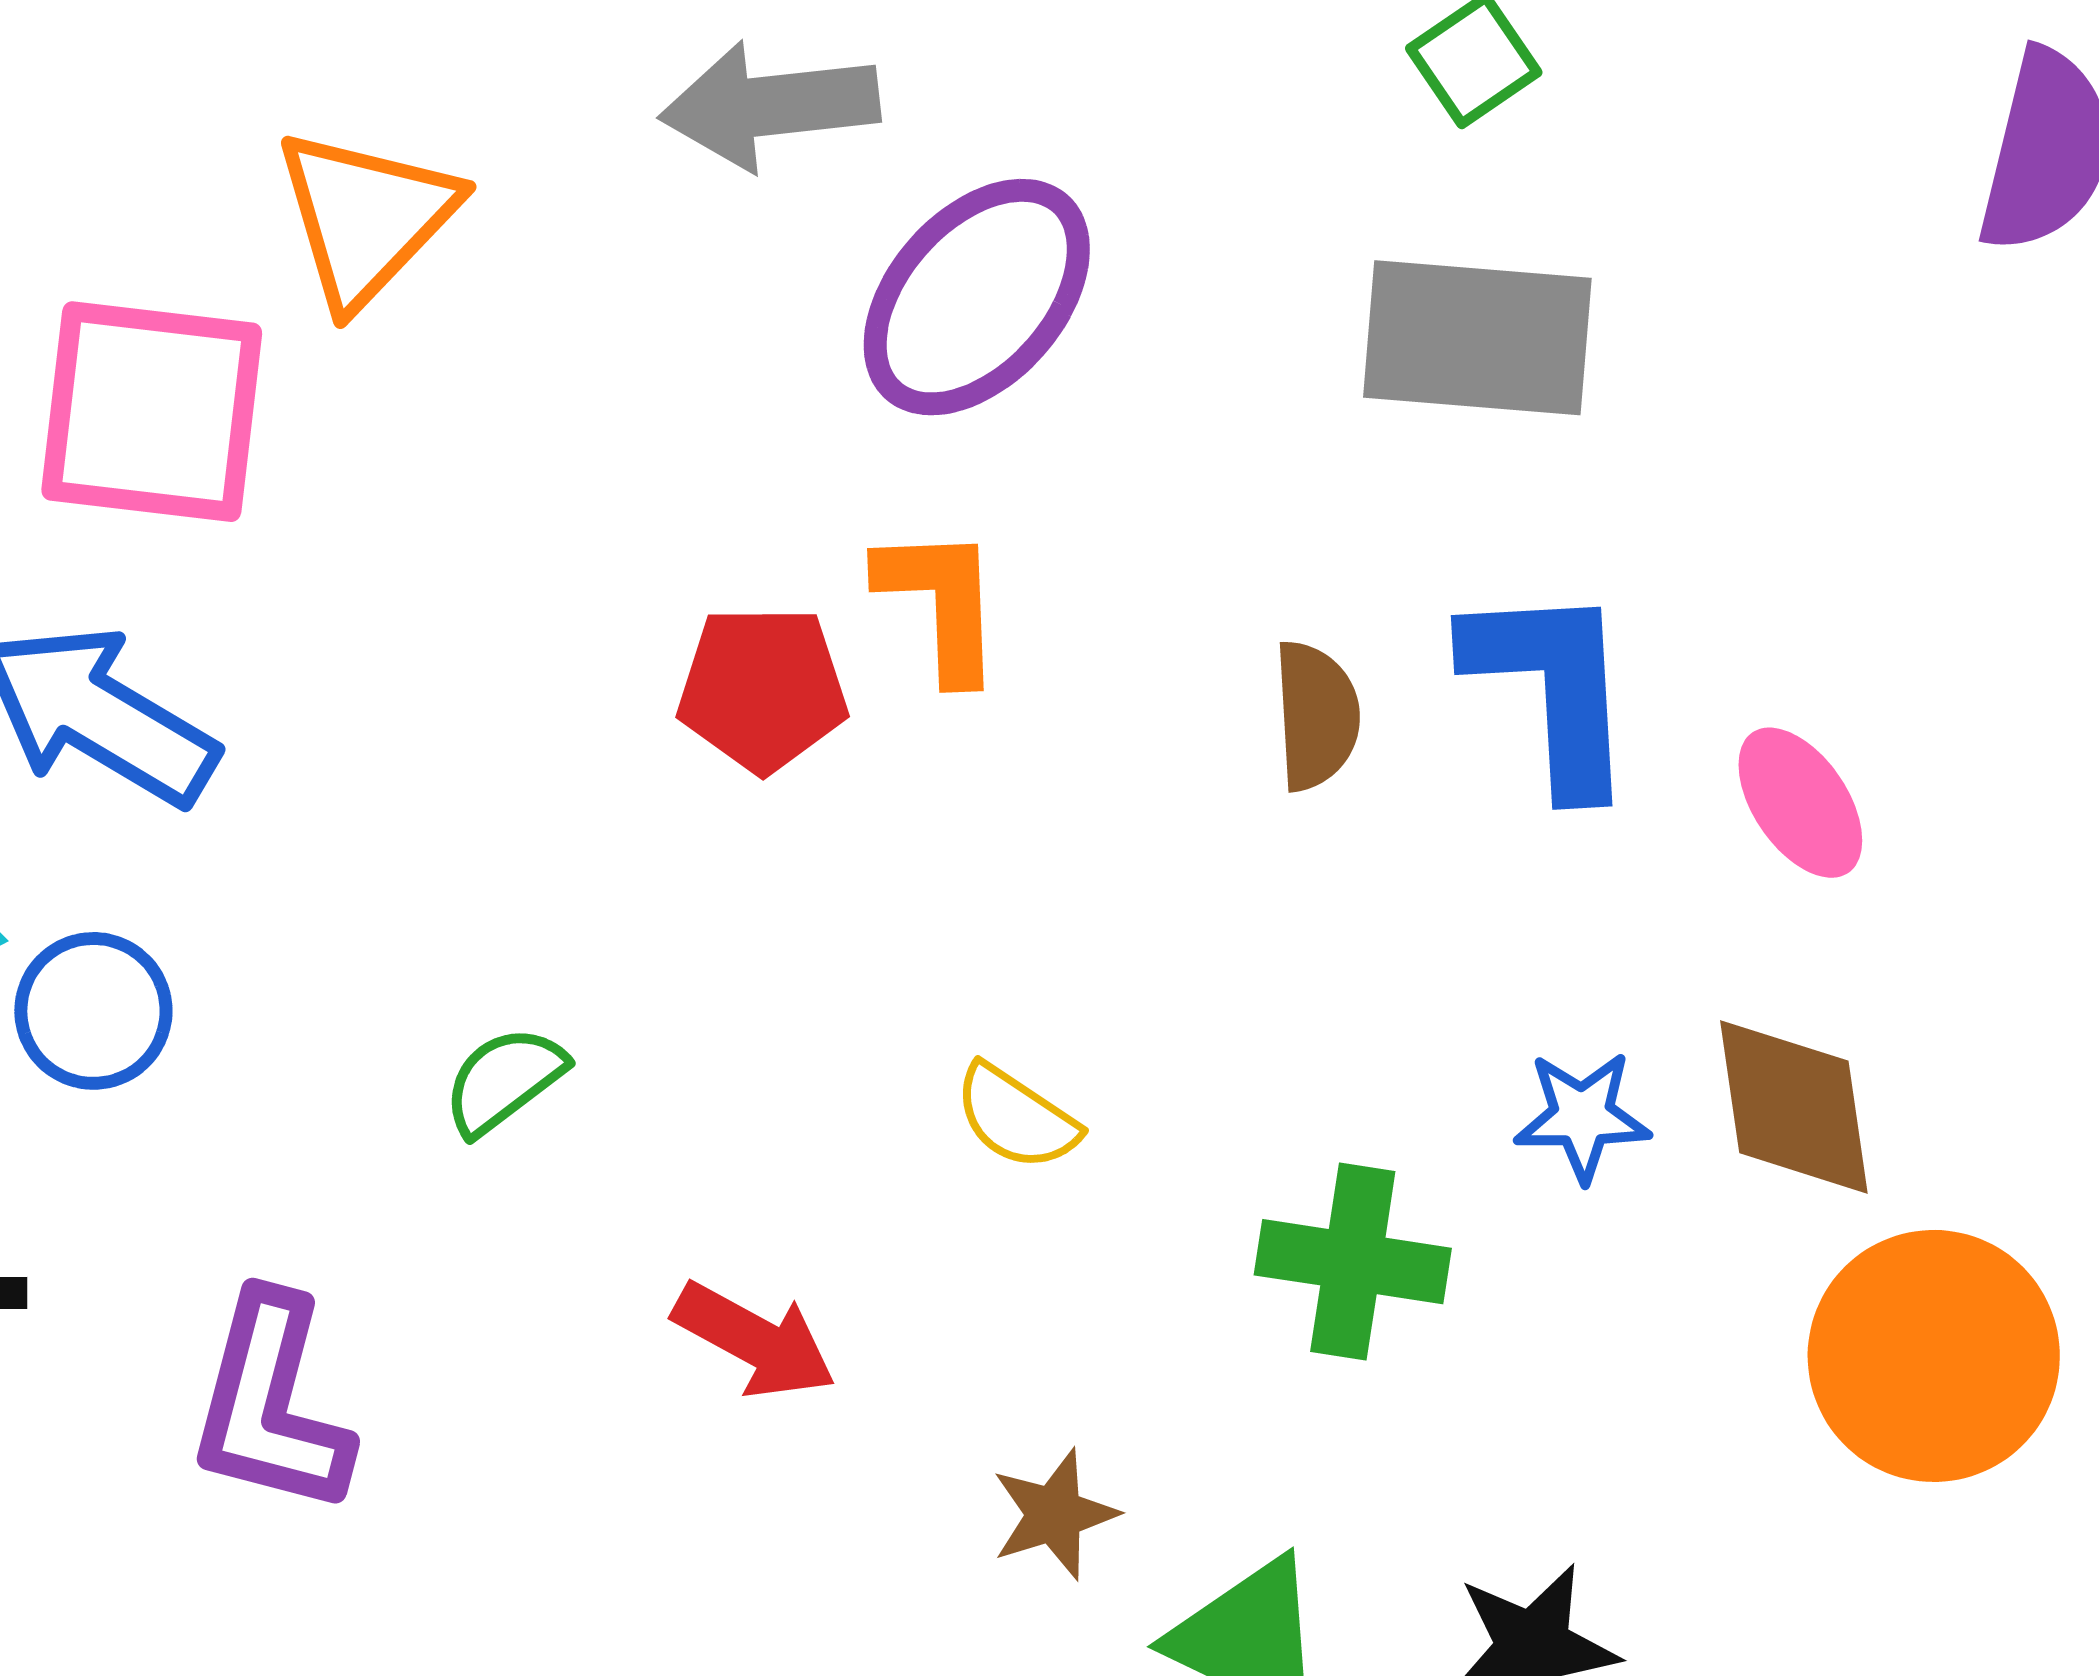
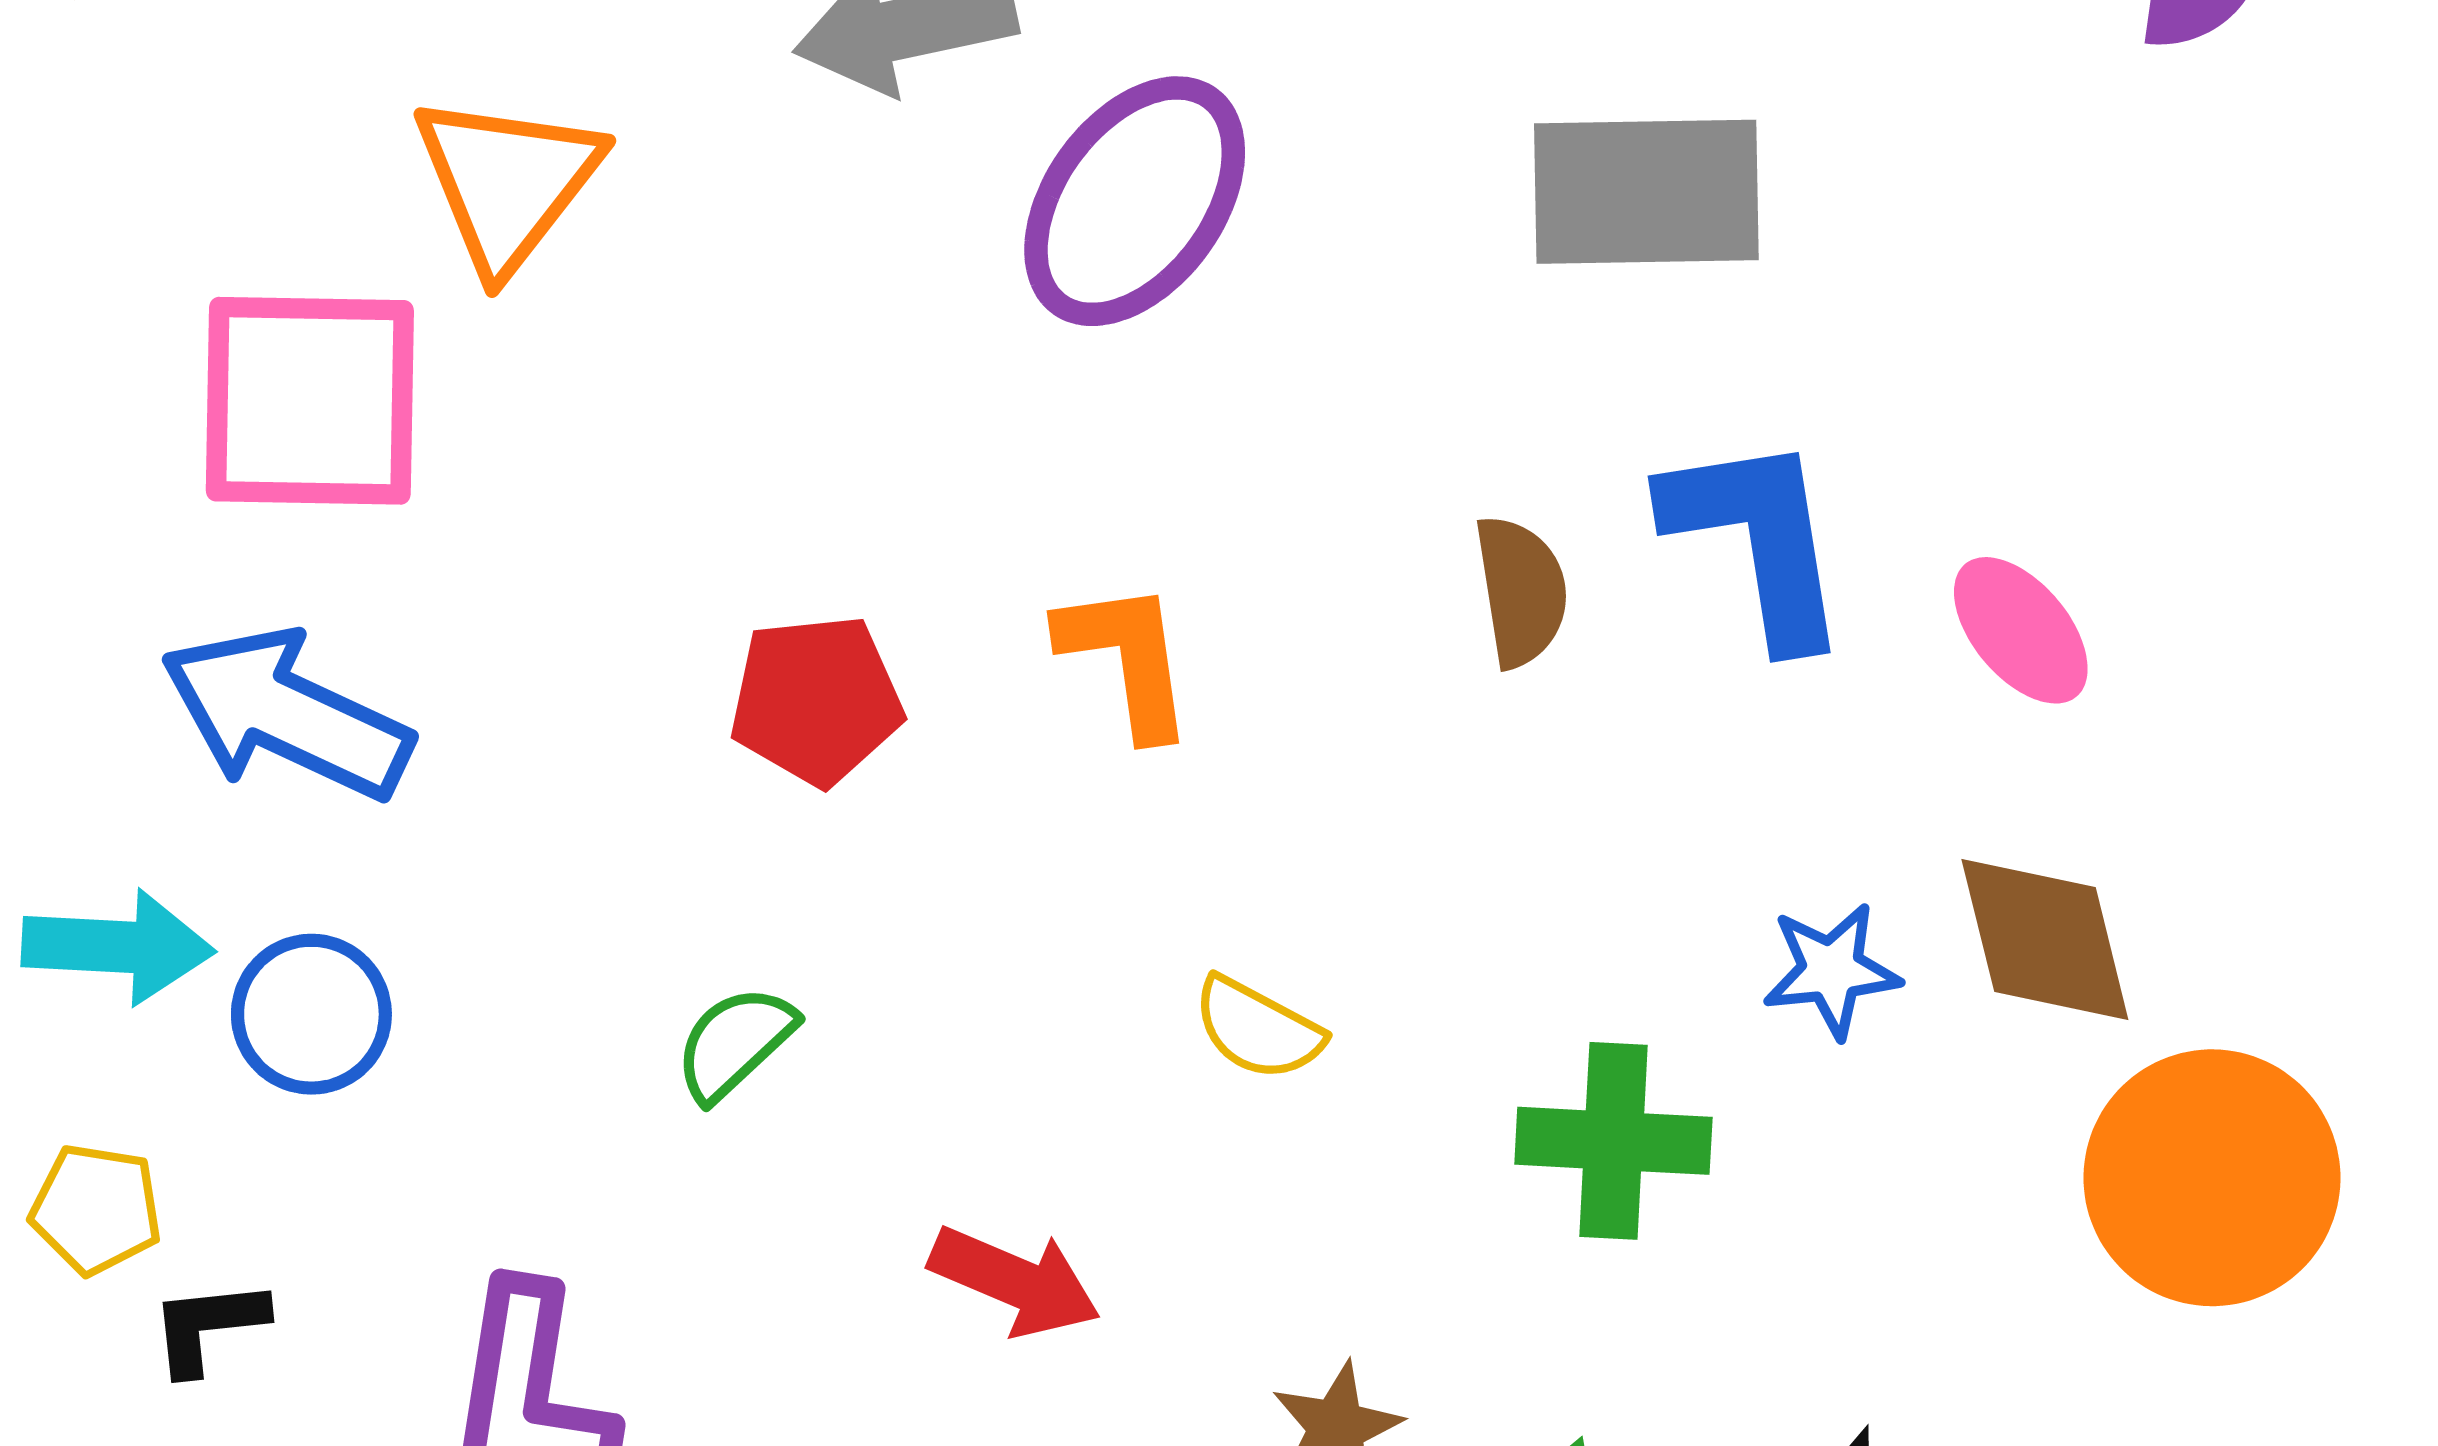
orange L-shape: (941, 603) -> (1127, 659), moved
red pentagon: (763, 689) -> (816, 700), moved

